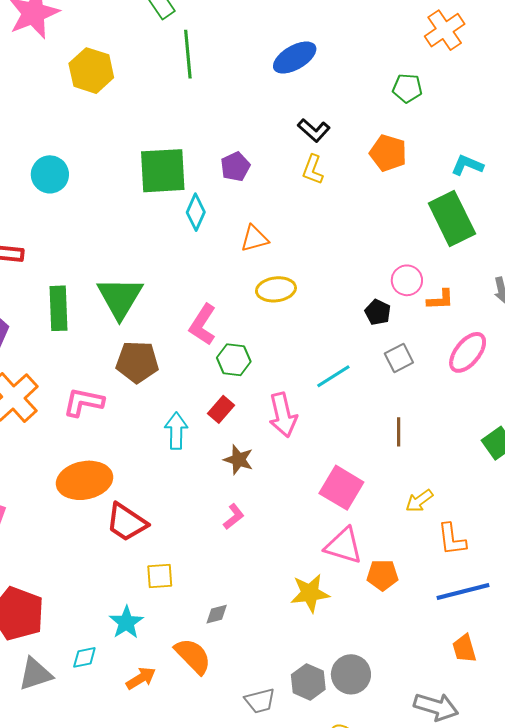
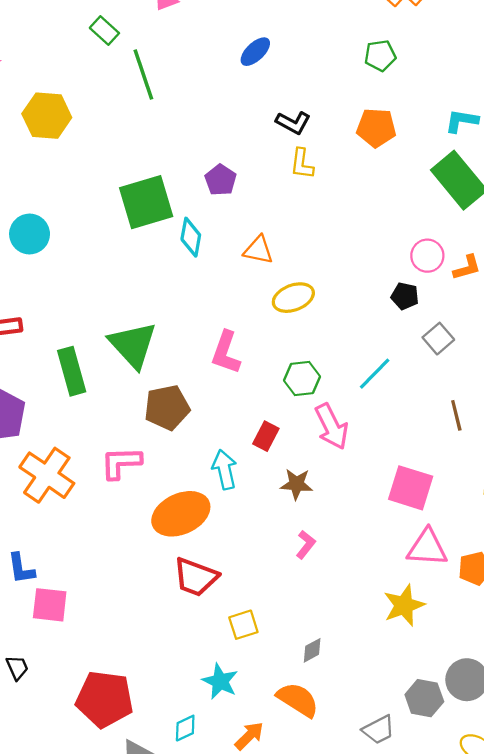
blue ellipse: (295, 58) -> (255, 52), size x0.7
orange triangle: (255, 238) -> (258, 250), turned 40
green hexagon: (234, 360) -> (302, 378), moved
orange ellipse: (85, 480) -> (181, 514), moved

